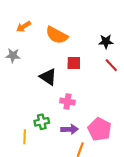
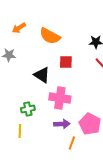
pink cross: (67, 101) -> (60, 98), size x1.5
green cross: (42, 122) -> (28, 109), moved

